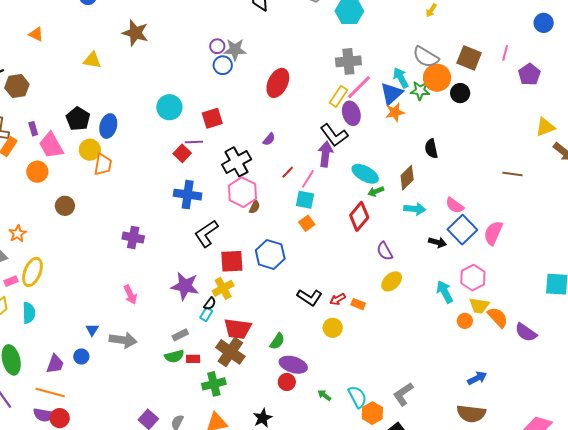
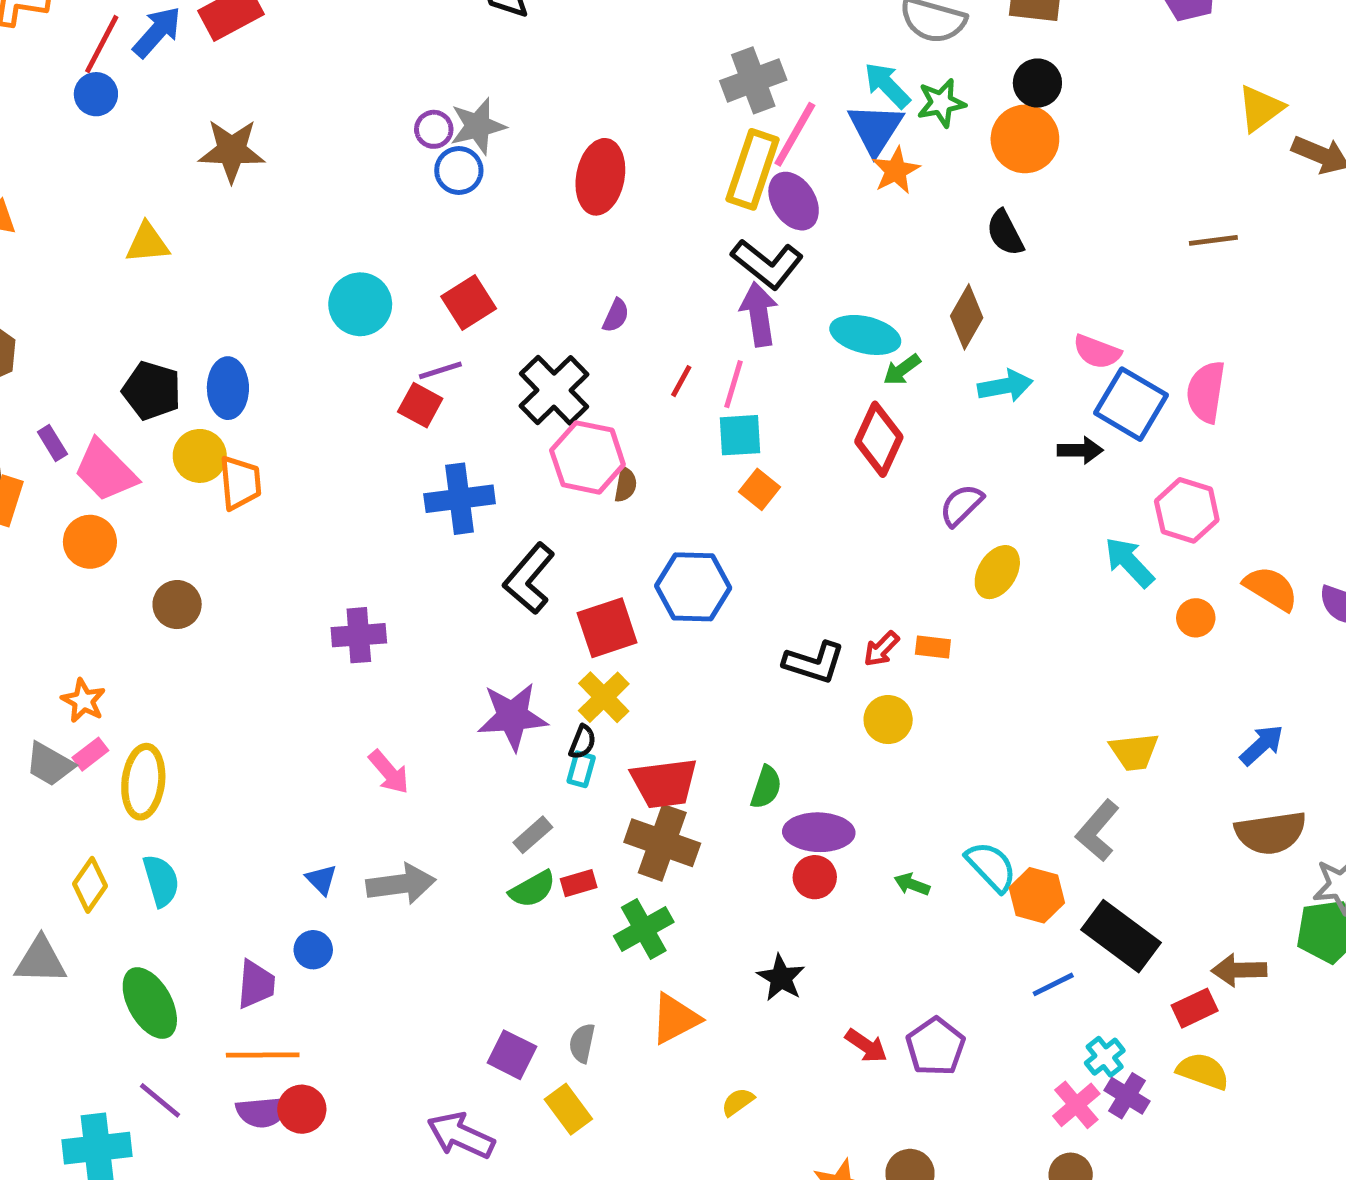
orange circle: (437, 78) -> (1025, 139), moved
yellow rectangle: (339, 96) -> (752, 169), size x1.4
purple semicircle: (385, 251) -> (961, 505), turned 90
pink rectangle: (11, 281) -> (90, 754), moved
yellow trapezoid: (479, 306) -> (1134, 752), moved

